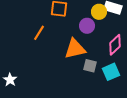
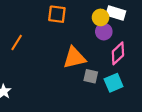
purple circle: (87, 26) -> (104, 32), moved
orange line: (39, 33) -> (17, 42), moved

